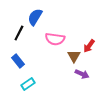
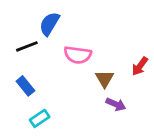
black line: (19, 33) -> (27, 46), turned 42
red arrow: (89, 46) -> (140, 66), moved

